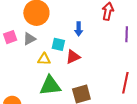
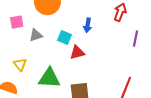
gray triangle: (29, 39) -> (36, 35), moved
yellow triangle: (44, 59) -> (20, 64), moved, turned 40

